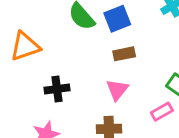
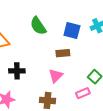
blue square: (117, 19) -> (72, 31), moved, turned 30

